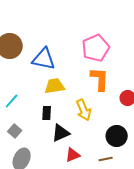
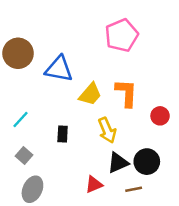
pink pentagon: (96, 48) -> (122, 35), moved
yellow trapezoid: (55, 86) -> (90, 94), moved, turned 140
black triangle: (61, 133) -> (118, 163), moved

